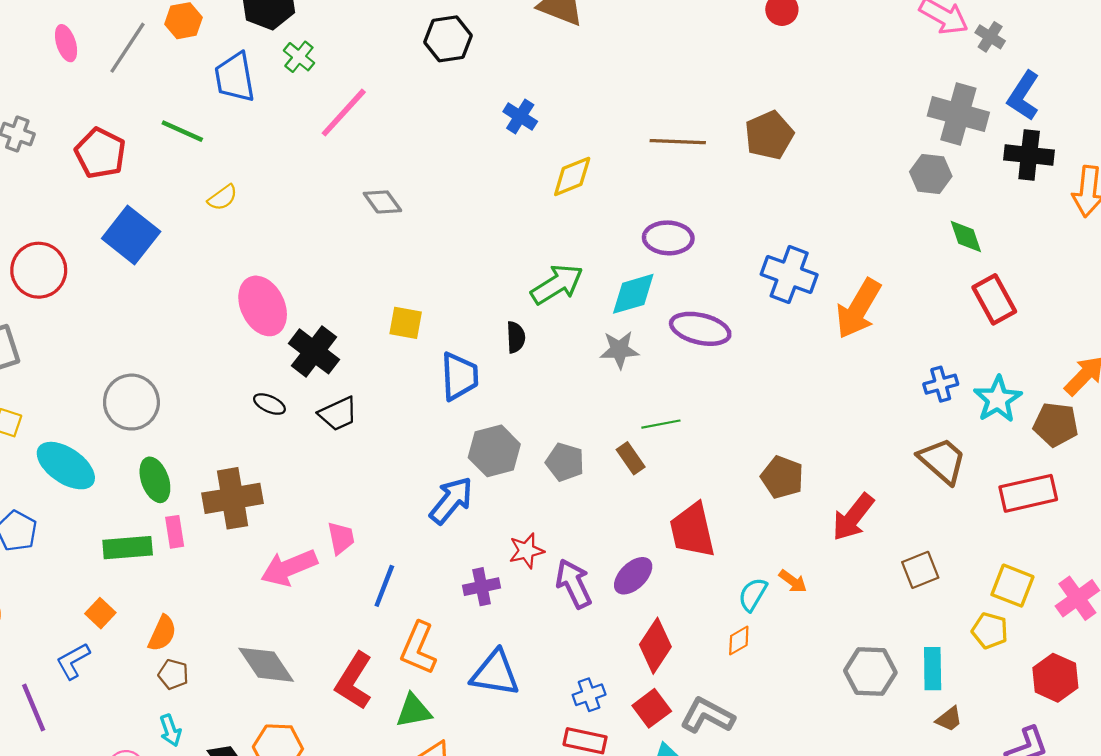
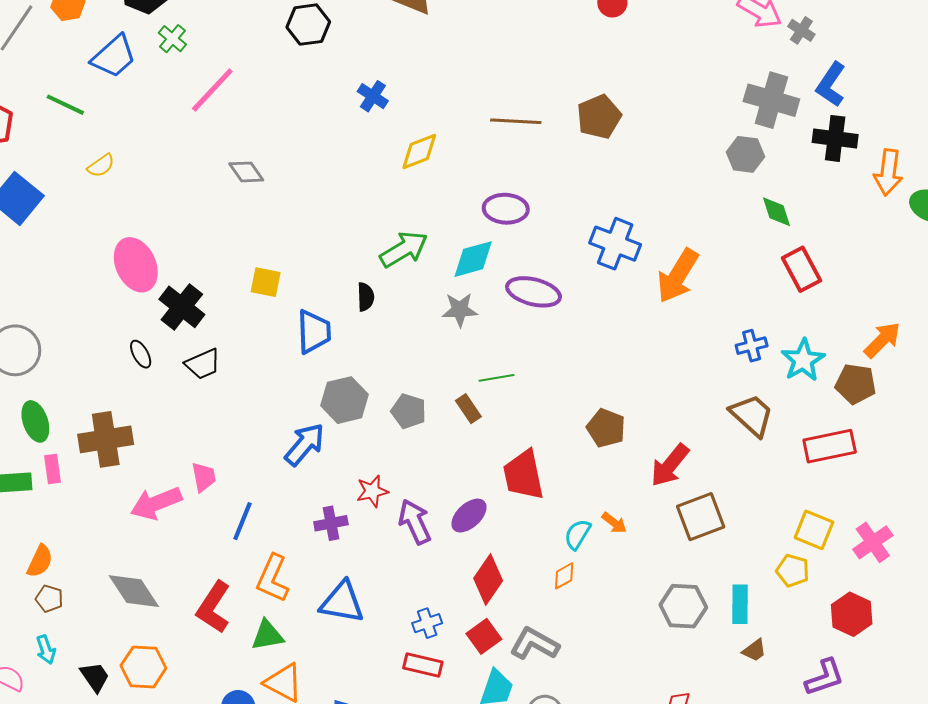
blue trapezoid: (235, 77) -> (114, 56), turned -123
black ellipse: (269, 404) -> (141, 354), turned 36
brown square: (920, 570) -> (701, 517), moved, size x1.4

